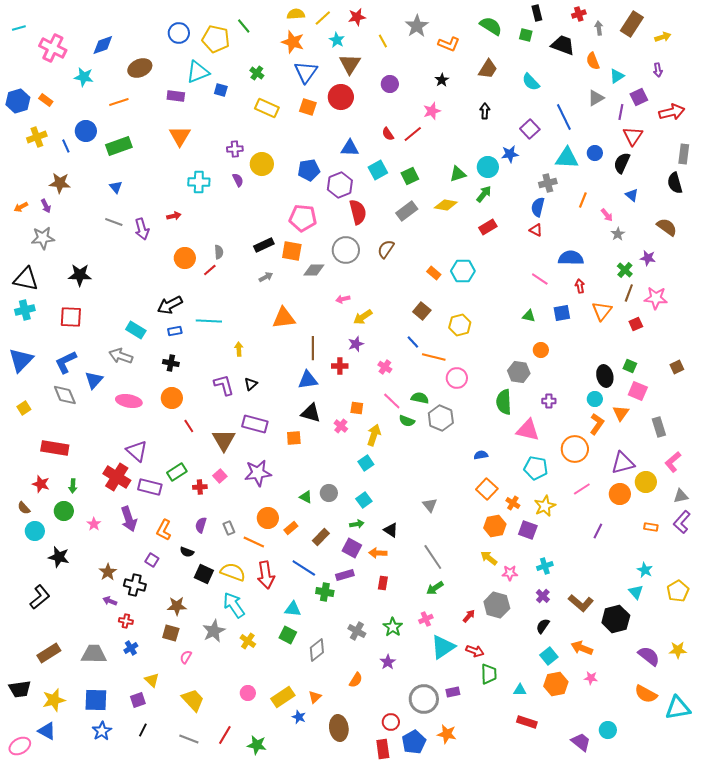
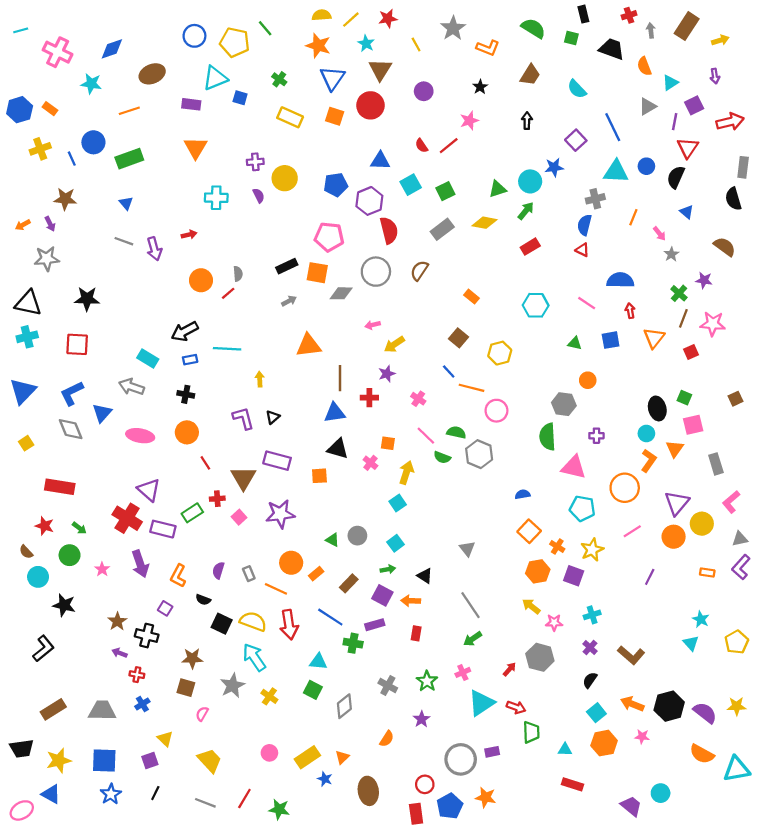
cyan hexagon: (463, 271) -> (536, 305), moved
pink square: (638, 391) -> (693, 425), turned -36
purple triangle: (623, 463) -> (677, 503), turned -35
green arrow: (73, 486) -> (79, 528), turned -56
red cross: (200, 487) -> (217, 499), moved
black hexagon: (616, 619) -> (669, 706), moved

